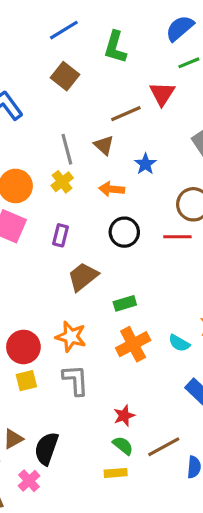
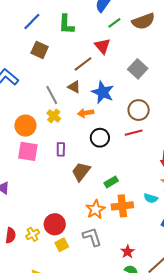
blue star: (145, 164) -> (103, 92), size x1.6
orange star: (71, 337) -> (96, 209), moved, turned -30
orange cross: (133, 344) -> (122, 206), turned 35

